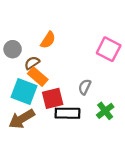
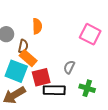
orange semicircle: (48, 40) -> (37, 26), turned -35
brown semicircle: (32, 63) -> (23, 46), turned 136
green cross: (105, 111) -> (87, 88), turned -35

